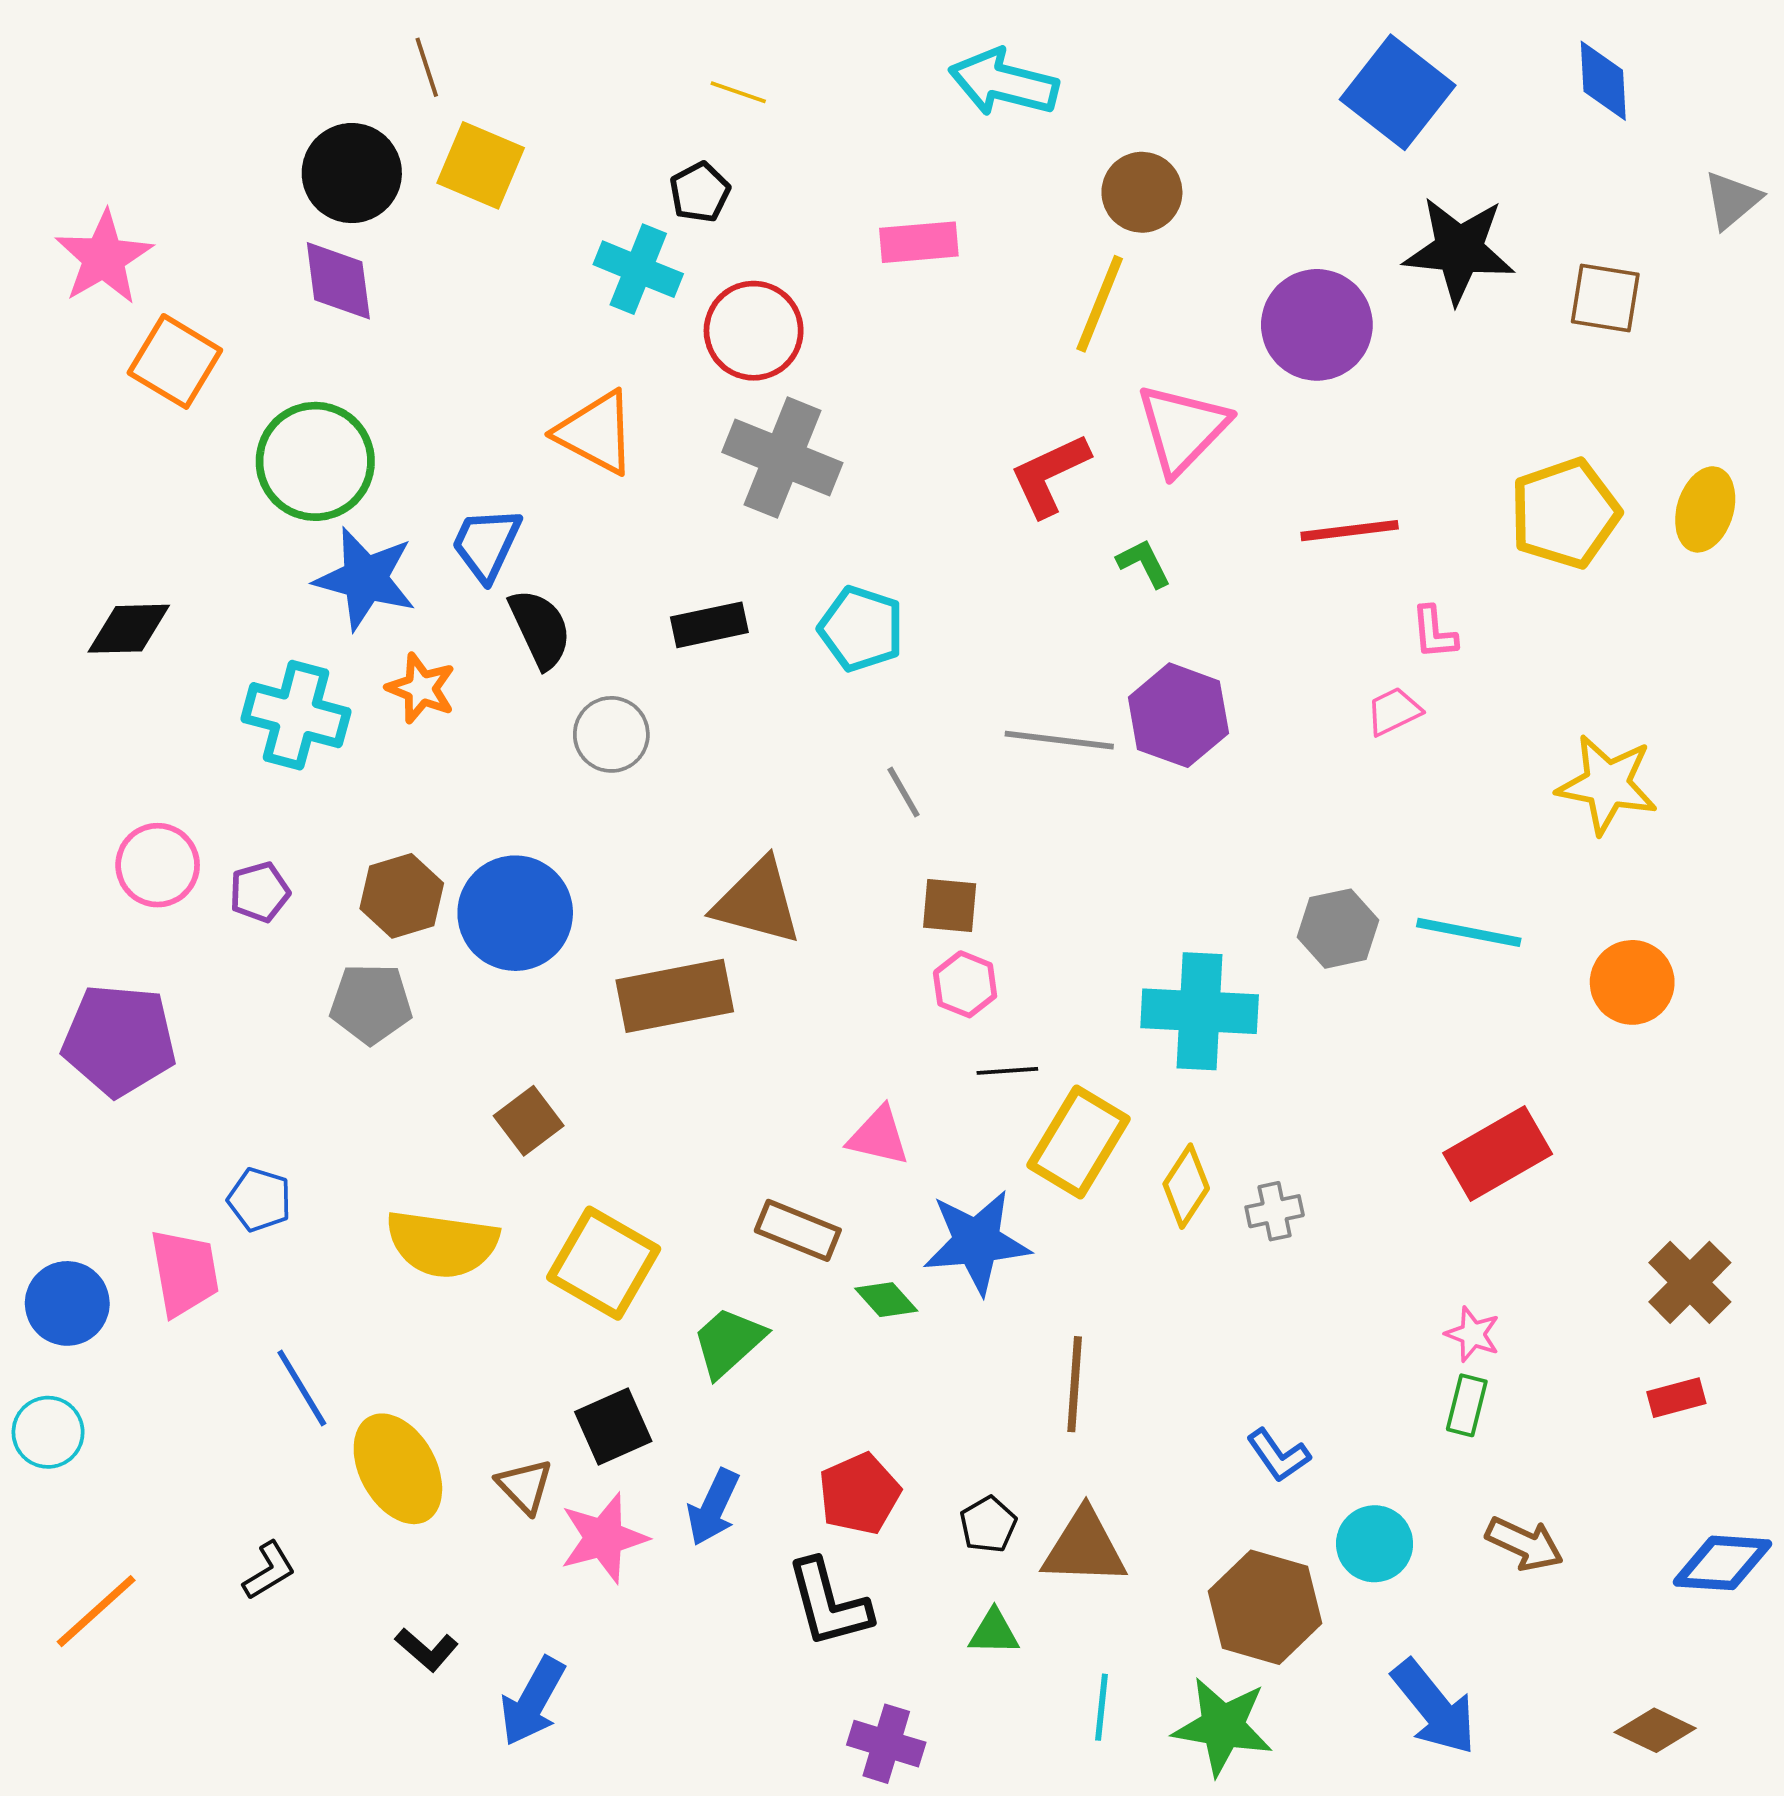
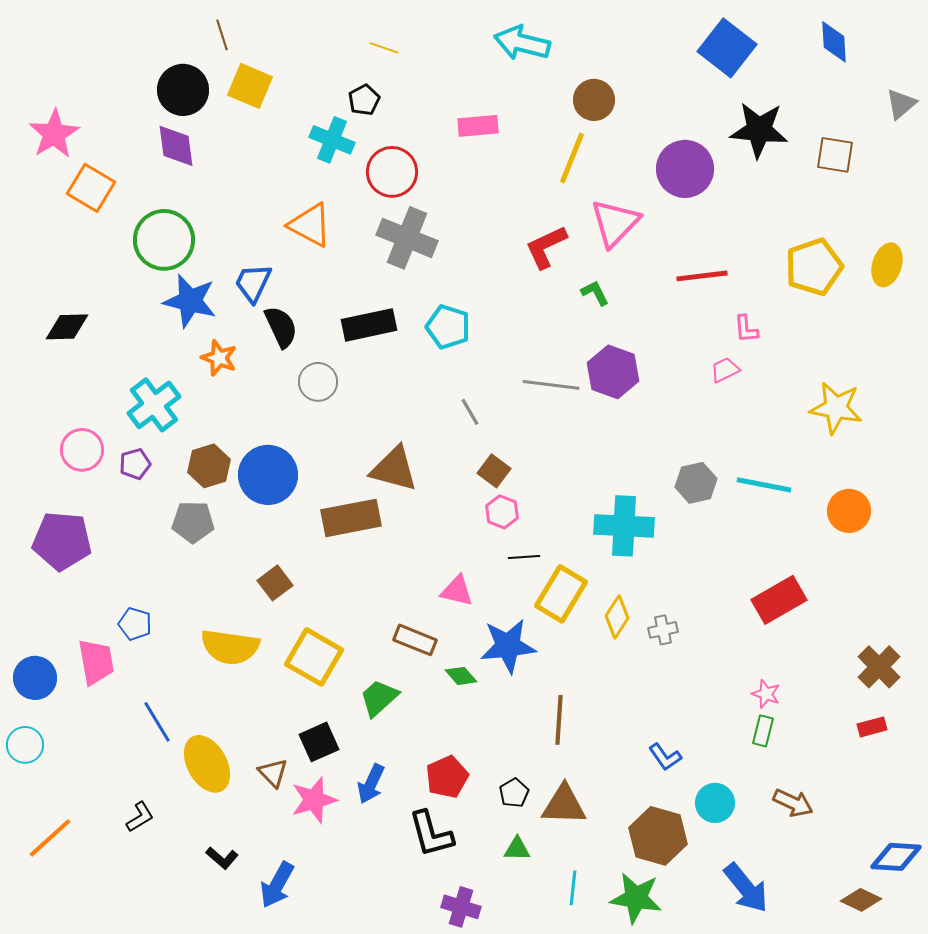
black rectangle: (709, 625) -> (369, 325), size x1.4
cyan cross: (296, 715) -> (154, 405), moved, turned 38
brown square: (950, 905) -> (494, 471), turned 32
blue diamond: (1723, 1563) -> (896, 857), moved

